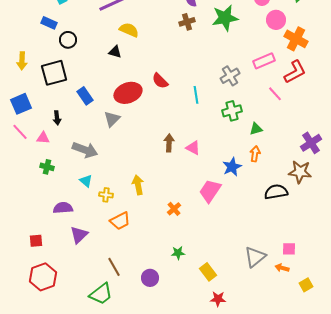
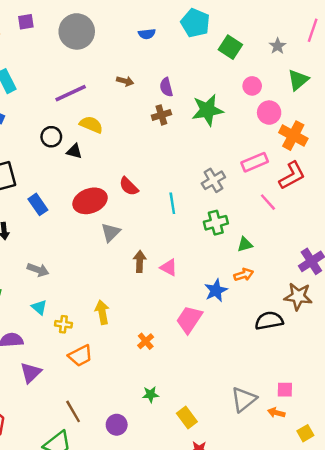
black circle: (68, 40) -> (51, 137), moved
gray triangle: (112, 119) -> (111, 232), moved
gray arrow: (85, 150) -> (38, 270), size x0.7
orange arrow: (255, 154) -> (244, 275), turned 63

